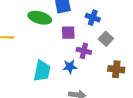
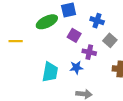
green ellipse: (40, 18) -> (47, 22), turned -40
purple square: (68, 33) -> (74, 35), turned 32

